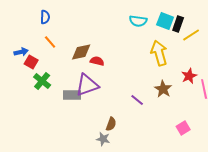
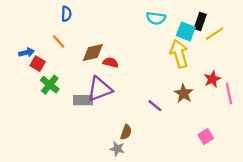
blue semicircle: (45, 17) -> (66, 14), moved
cyan square: (165, 21) -> (186, 31), moved

